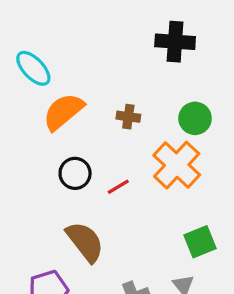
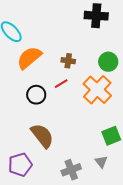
red line: (118, 187) -> (61, 84), moved

